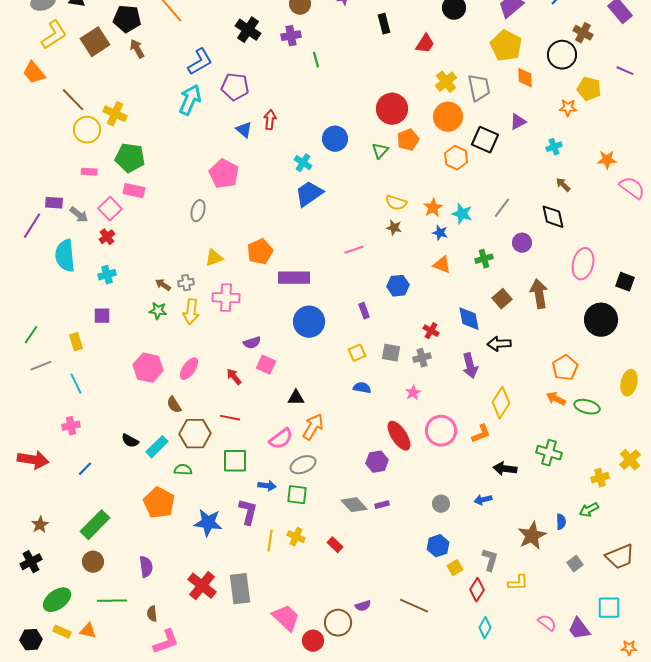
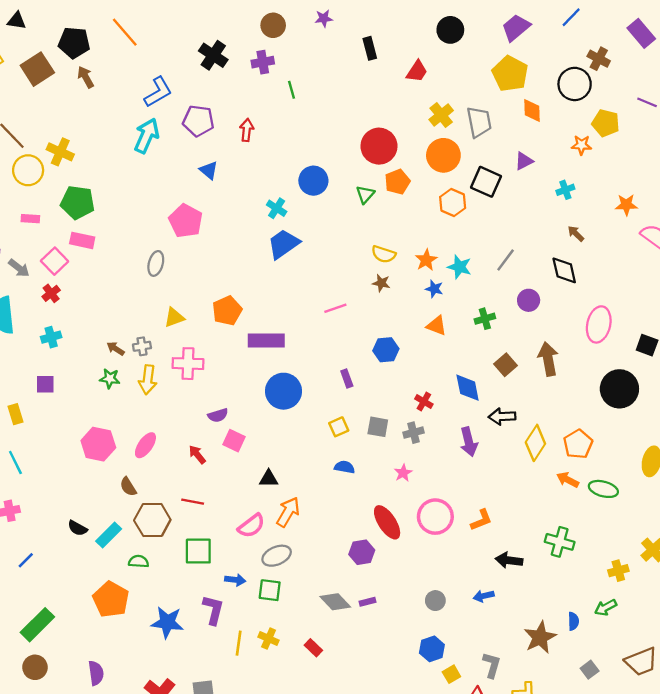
red arrow: (270, 120) -> (247, 130), moved
yellow diamond: (501, 403) -> (535, 443), moved

